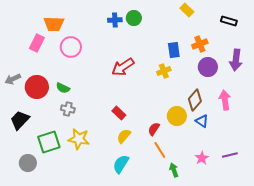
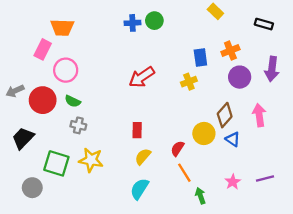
pink circle: (71, 47) -> (66, 70), moved
red rectangle: (119, 113) -> (137, 130), turned 48
green square: (49, 142) -> (56, 163), turned 35

